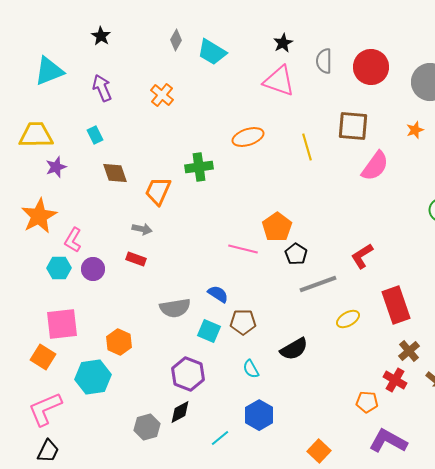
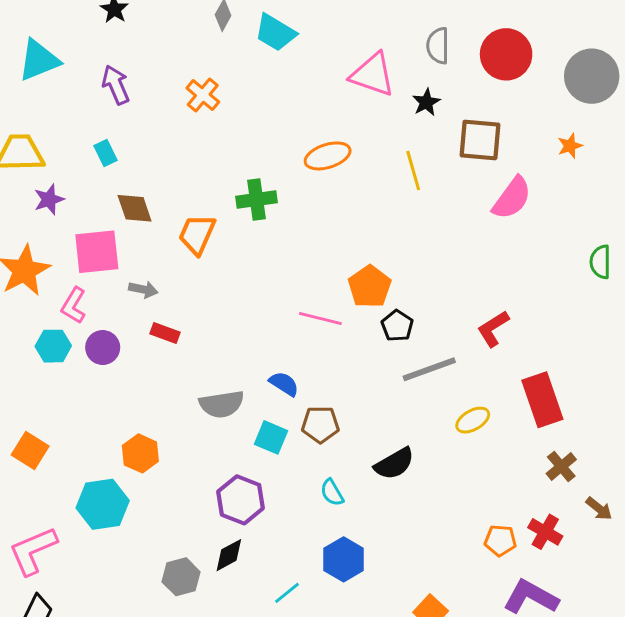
black star: (283, 43) -> (426, 102), moved
gray arrow: (142, 229) -> (143, 289), moved
pink square: (62, 324) -> (97, 252), moved
orange square: (43, 357) -> (30, 451), moved
red cross: (395, 380) -> (545, 532), moved

